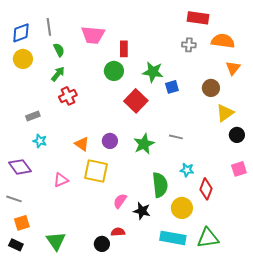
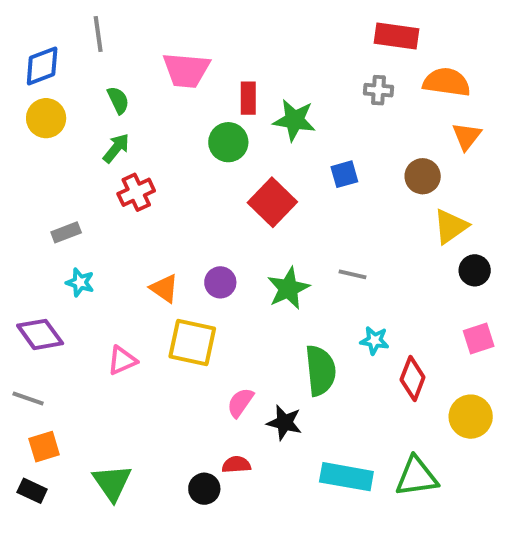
gray line: (49, 27) -> (98, 34), moved
green star: (153, 72) -> (294, 120), moved
yellow circle: (182, 208) -> (471, 417), moved

